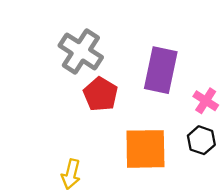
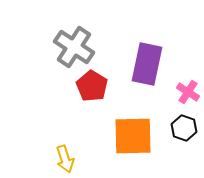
yellow arrow: (71, 174) -> (65, 159), turned -32

